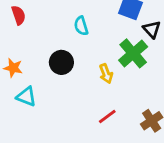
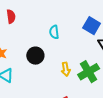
green cross: (133, 53) -> (89, 72), moved

